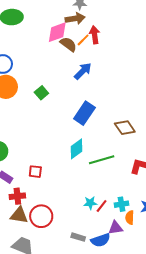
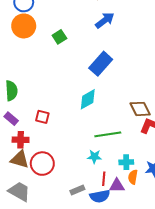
brown diamond: (125, 128) -> (140, 109), moved
green line: (102, 160) -> (108, 134), moved
red line: (102, 206) -> (104, 179), moved, turned -40
gray rectangle: (78, 237) -> (77, 190), turned -48

